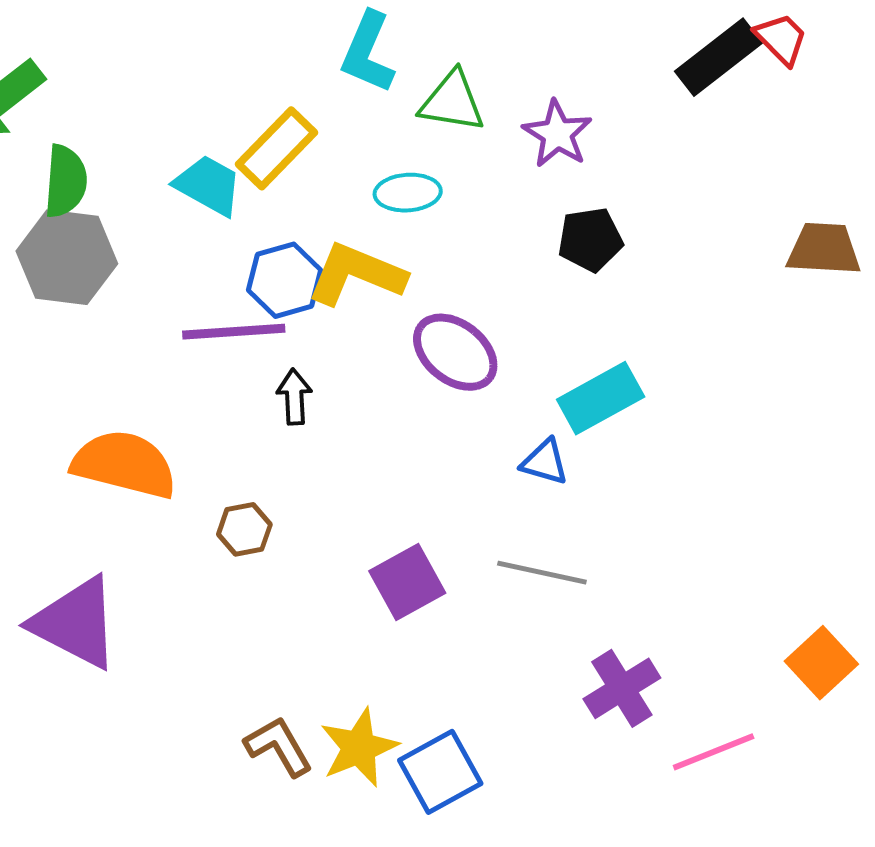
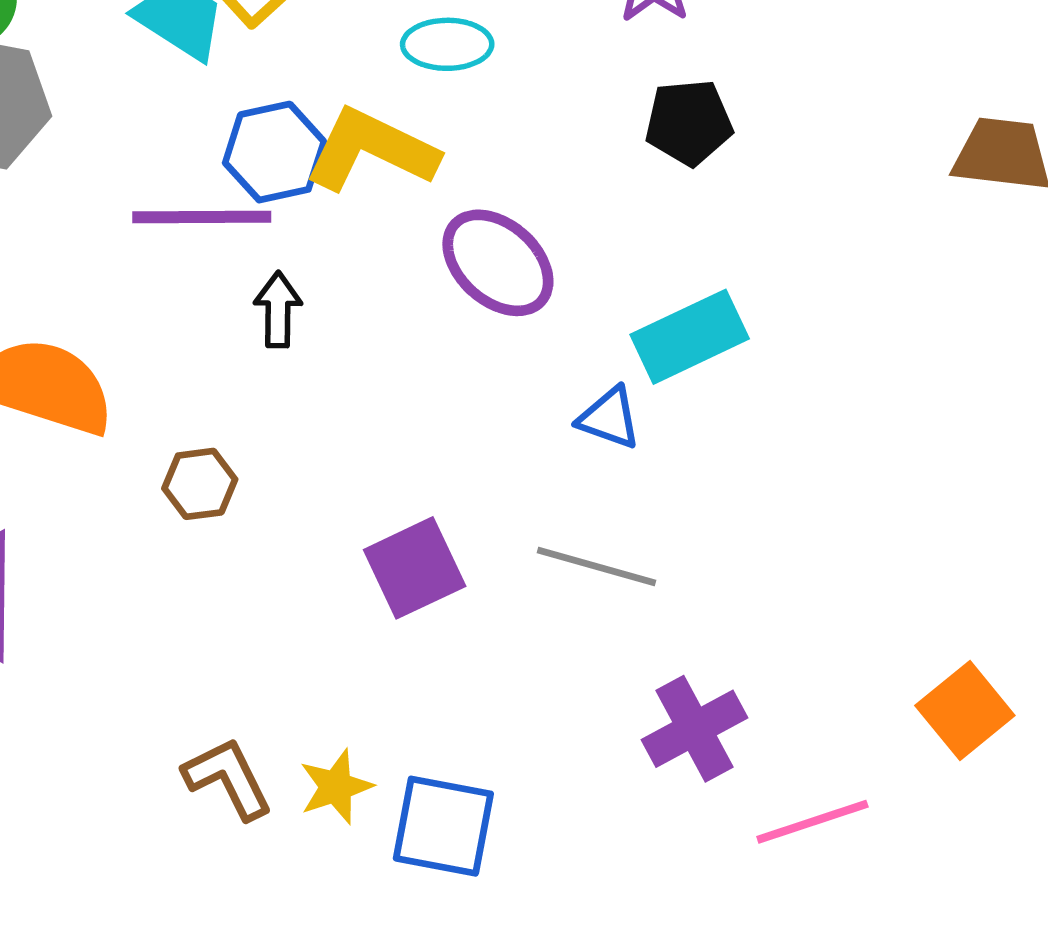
yellow star: (359, 748) -> (336, 787), size x0.7
blue square: (440, 772) -> (443, 826), turned 36

